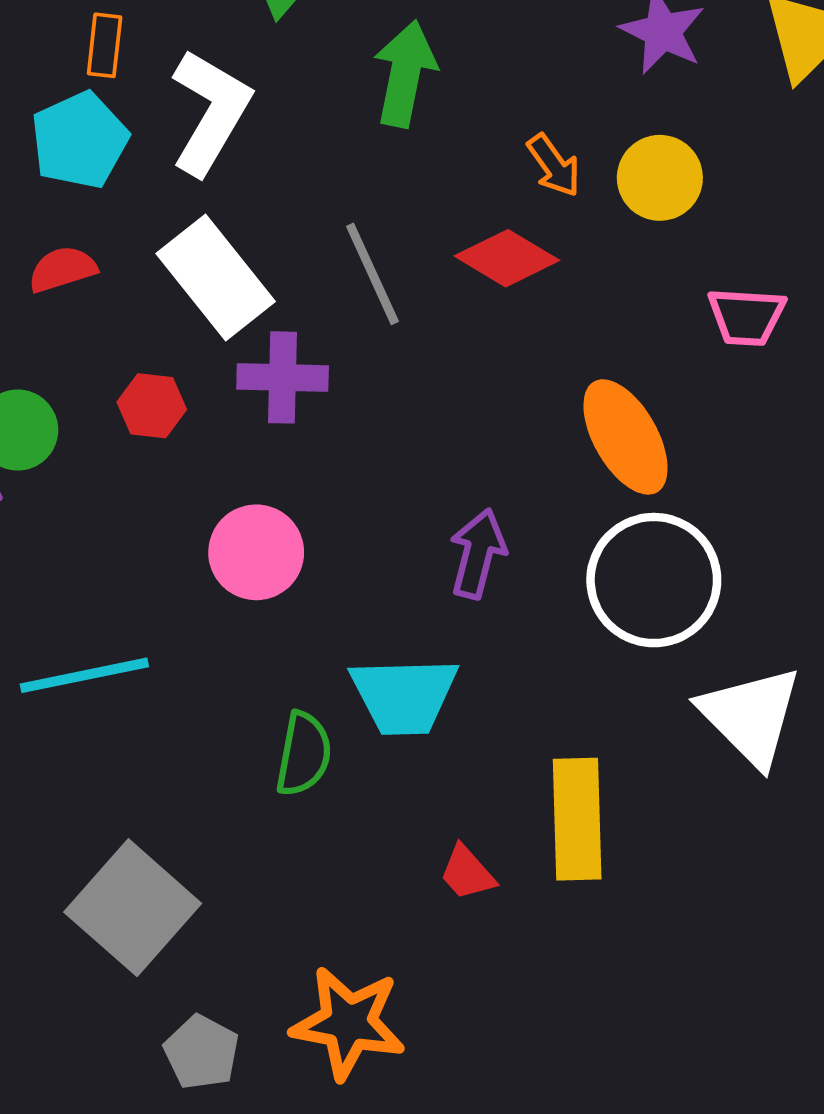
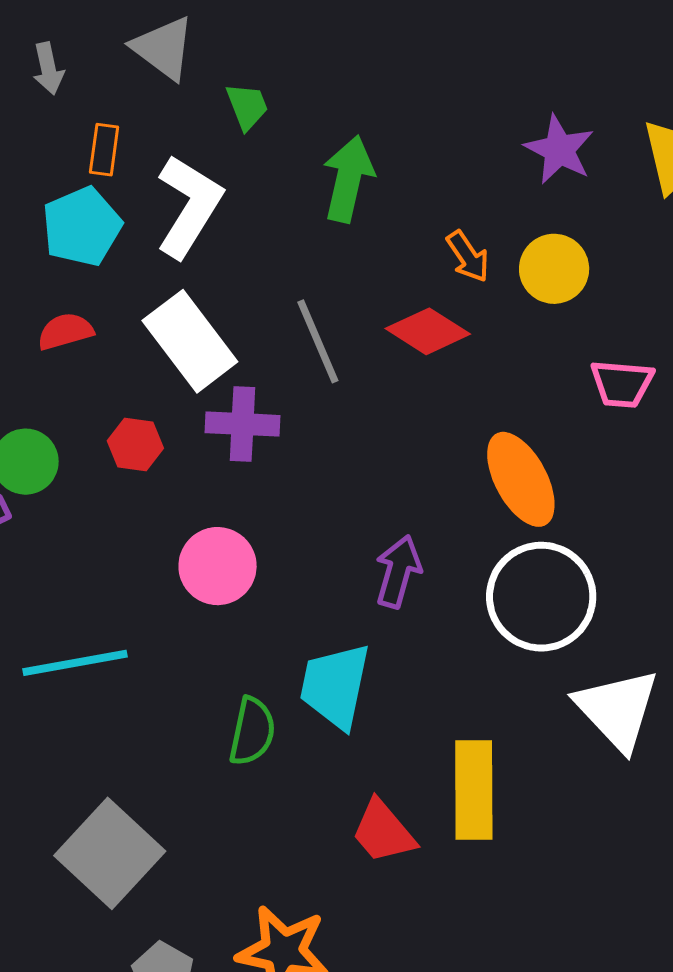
cyan trapezoid: (404, 696) -> (335, 686), turned 102
red trapezoid: (467, 873) -> (383, 832), size x1.4

